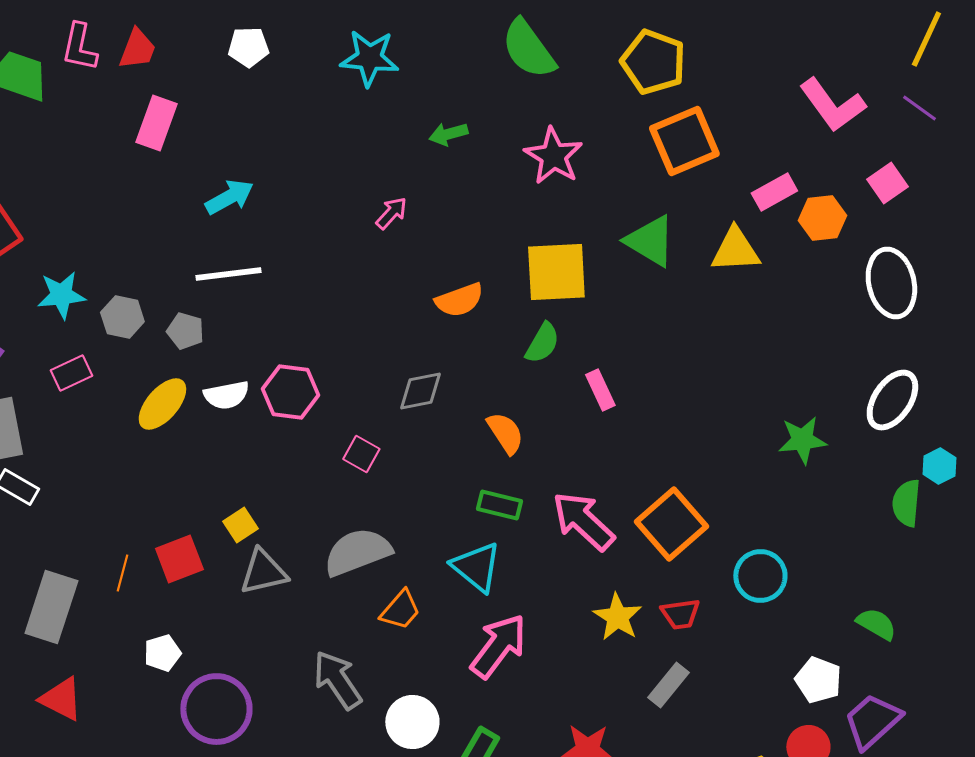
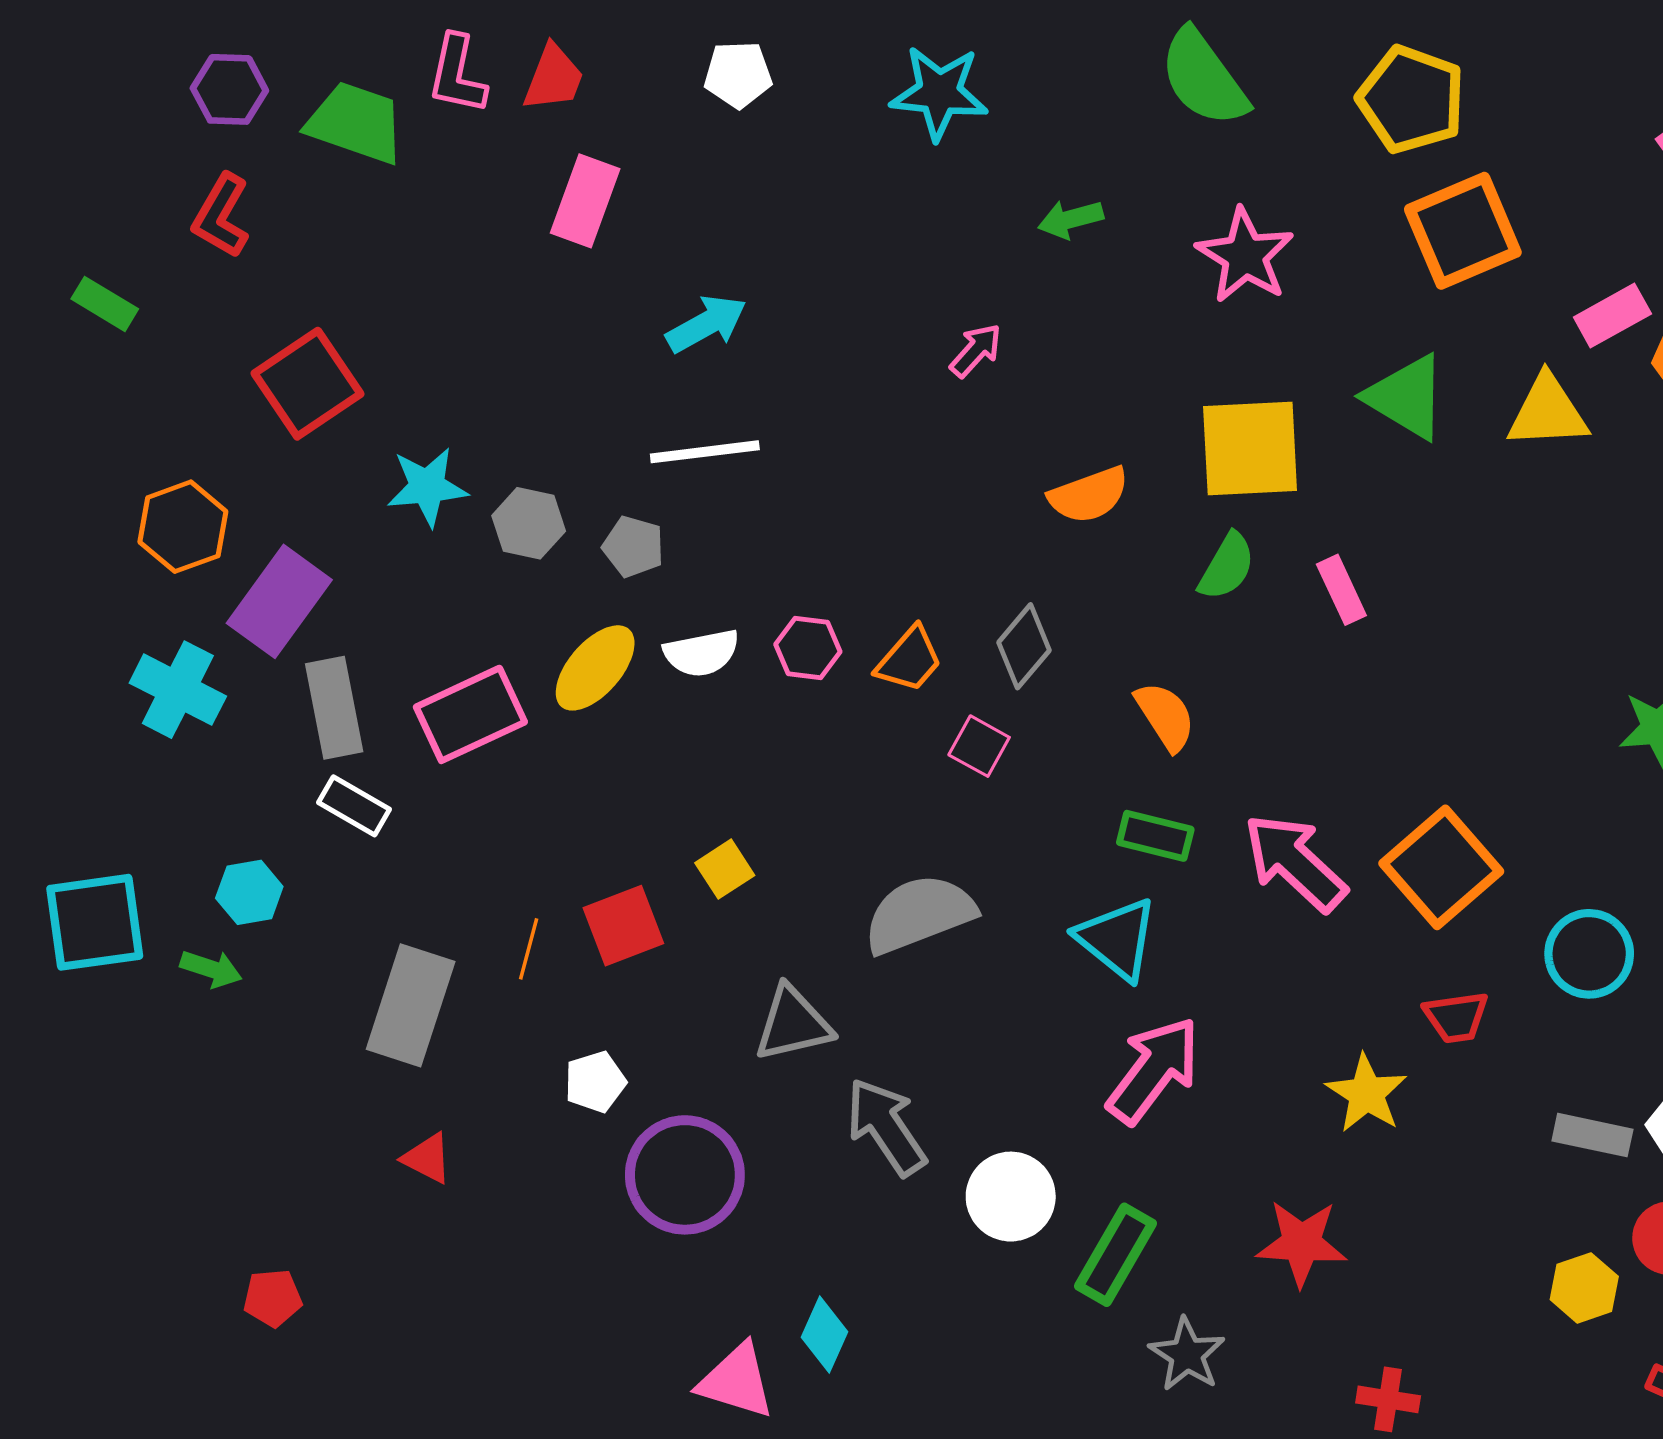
pink rectangle: (71, 373) -> (470, 714), moved, size x1.6
pink rectangle: (600, 390) -> (1341, 590), moved
gray diamond: (420, 391) -> (1024, 646), turned -39
pink hexagon: (290, 392) -> (808, 648), size x0.7
pink square: (361, 454) -> (979, 746), moved
gray triangle: (263, 572) -> (793, 1024), moved
orange trapezoid: (400, 610) -> (909, 660), moved
yellow star: (617, 617) -> (1366, 1093), moved
gray rectangle: (668, 685) -> (1592, 1135), moved, turned 63
red triangle: (61, 699) -> (427, 1158), size x0.7

